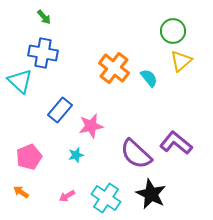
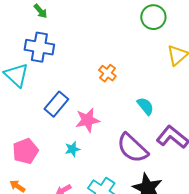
green circle: (173, 31) -> (153, 17), moved
orange cross: (114, 68) -> (107, 73), moved, size x0.6
cyan semicircle: (149, 78) -> (145, 106), moved

